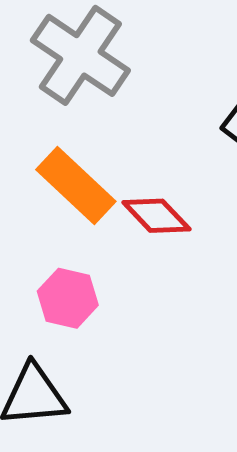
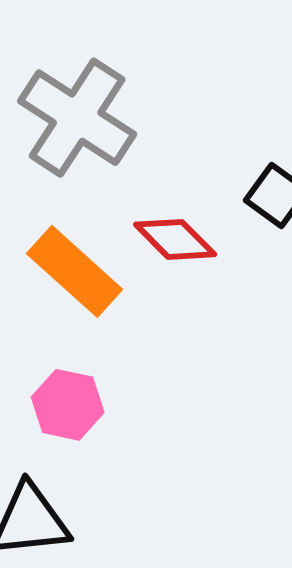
red diamond: (156, 216) -> (175, 239), moved

